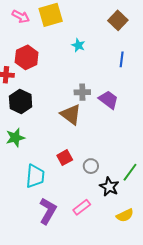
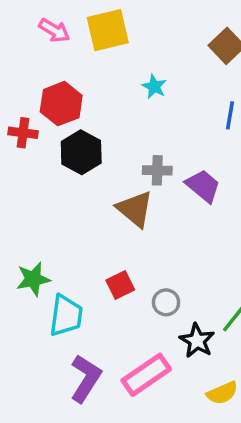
black hexagon: (21, 101) -> (81, 152), moved
green star: (15, 138) -> (33, 279), moved
pink rectangle: (82, 207) -> (146, 375), size x1.5

